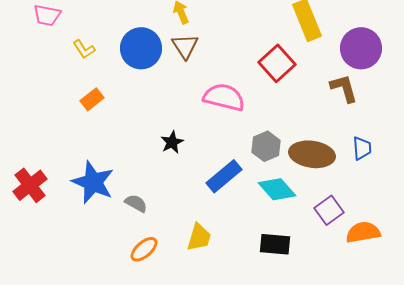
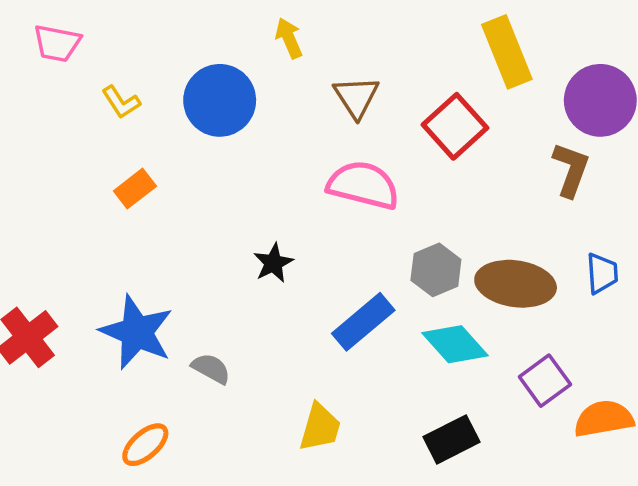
brown triangle: (185, 46) -> (356, 97), moved
brown L-shape: (344, 88) -> (571, 170), turned 36
black rectangle: (275, 244) -> (452, 439), turned -32
orange ellipse: (144, 249) -> (145, 445), moved

